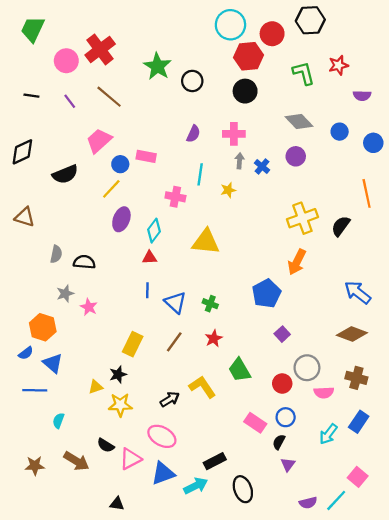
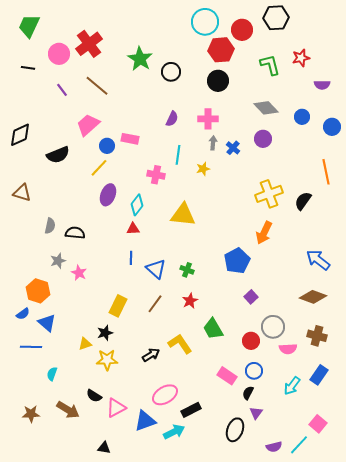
black line: (31, 96) -> (28, 68), moved
pink ellipse: (162, 436) -> (165, 395), moved, turned -60
black ellipse: (243, 489) -> (235, 430), moved, turned 40

